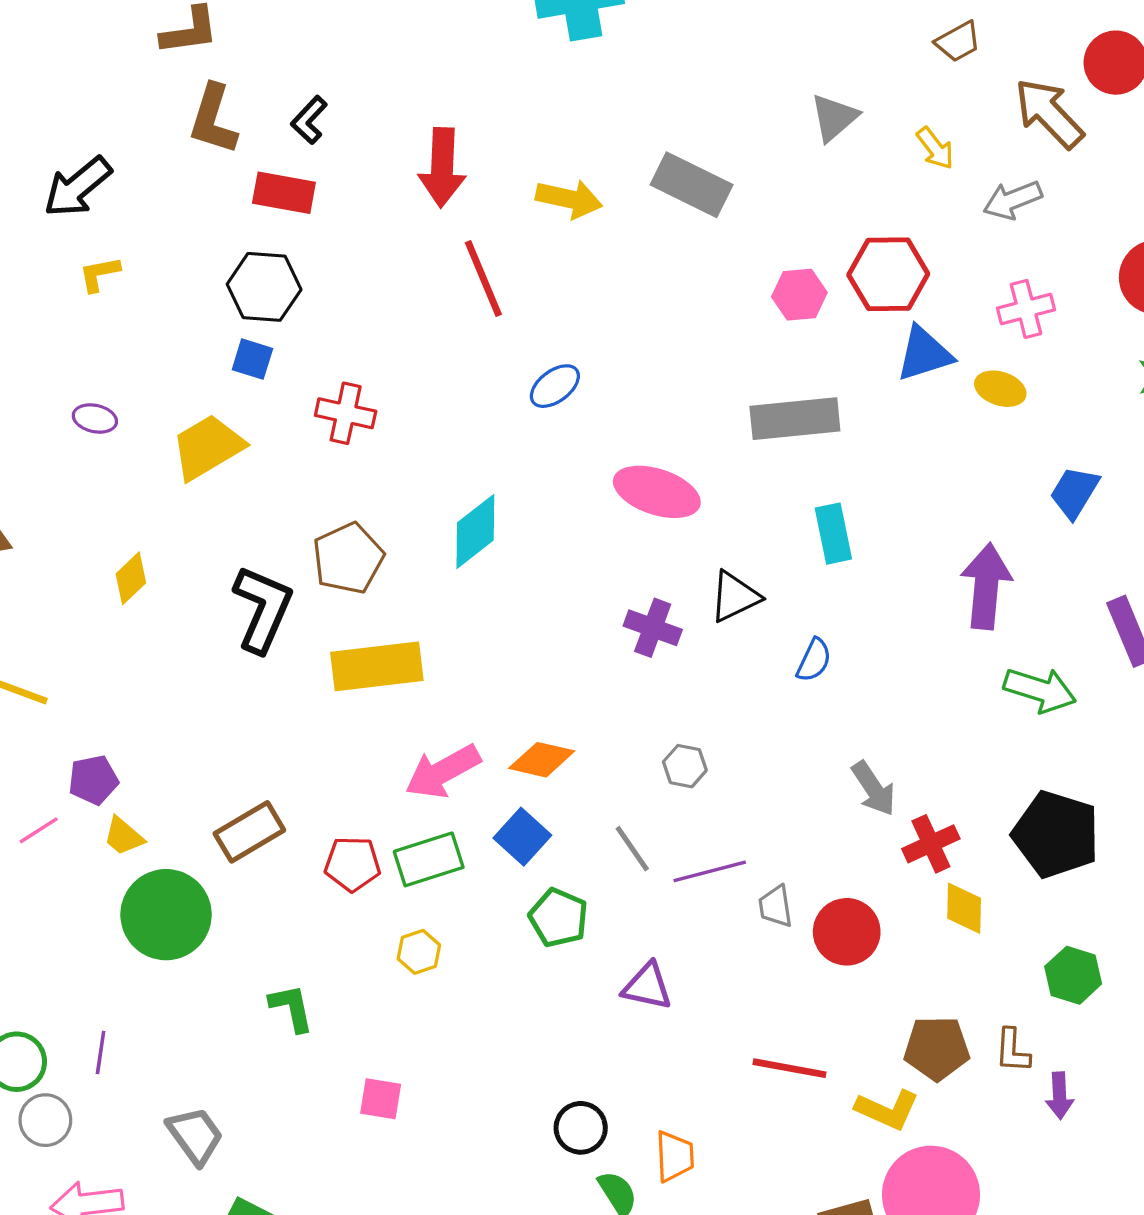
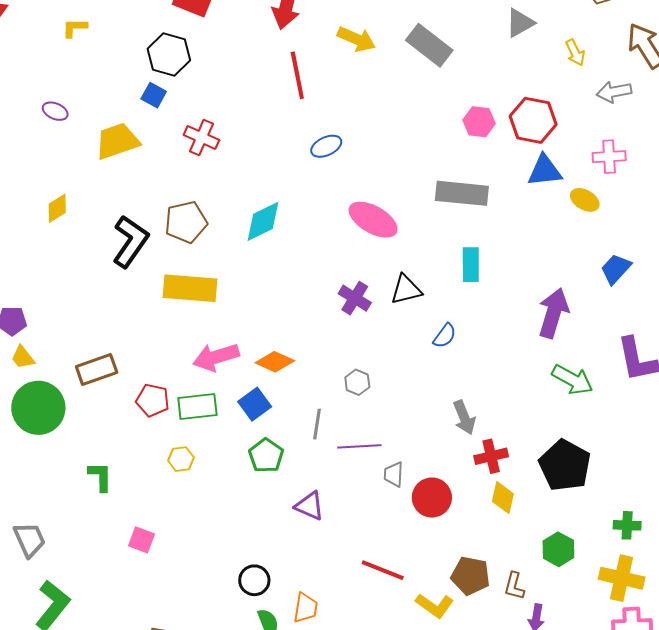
gray line: (632, 849) -> (317, 424), turned 32

